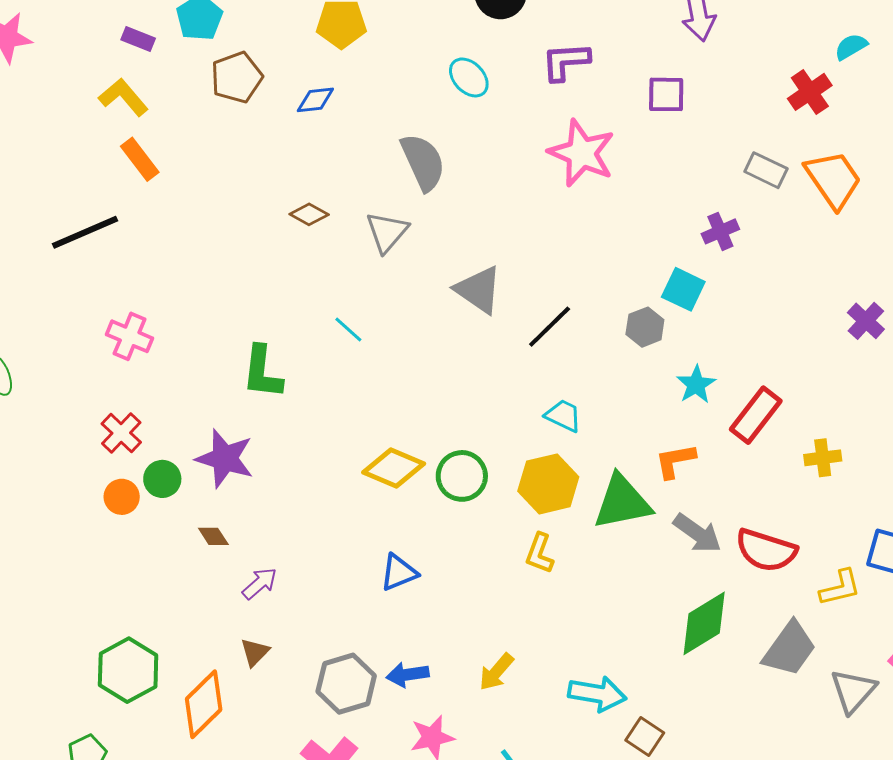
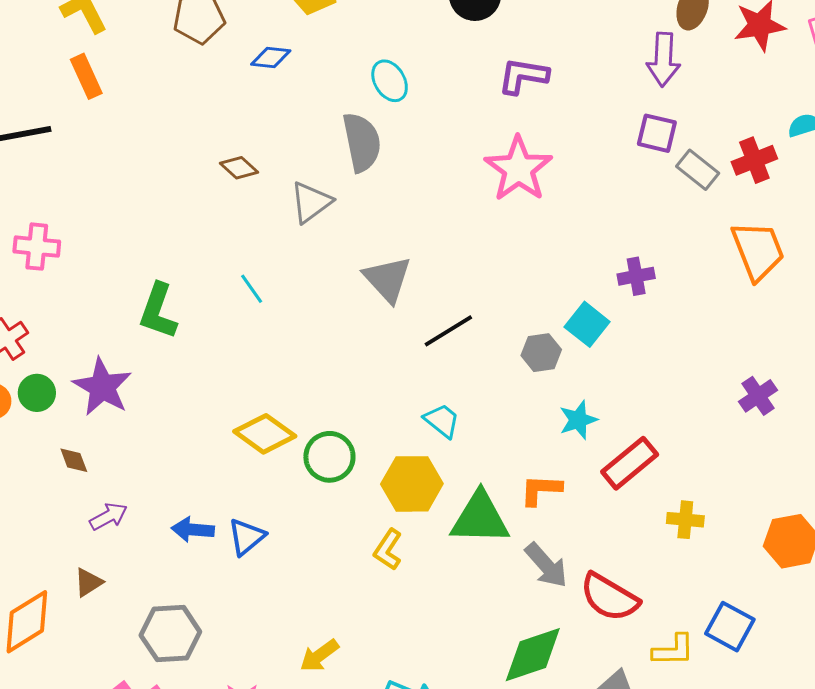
cyan ellipse: (469, 77) -> (390, 81), moved
purple square: (666, 94) -> (657, 133), moved
gray rectangle: (766, 170) -> (698, 170), moved
pink cross: (130, 336) -> (37, 247), turned -30
blue triangle: (399, 573) -> (246, 537), turned -30
blue arrow: (408, 675) -> (193, 530), moved

